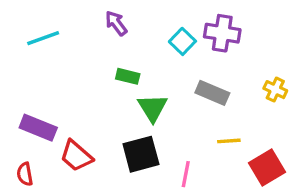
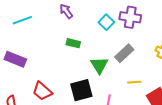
gray rectangle: (212, 93) -> (124, 53), turned -66
green triangle: (153, 108) -> (99, 65), moved
purple rectangle: (38, 128) -> (15, 59), moved

